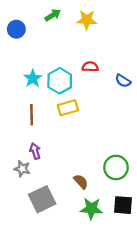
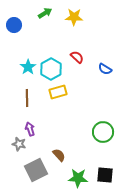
red semicircle: (90, 67) -> (77, 57), turned 40
green circle: (116, 168) -> (103, 132), moved
brown semicircle: (81, 182) -> (59, 155), moved

